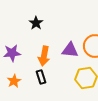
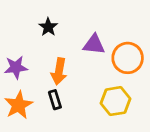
purple triangle: (70, 50) -> (94, 44), moved
orange star: (14, 81) -> (19, 105), size x1.5

